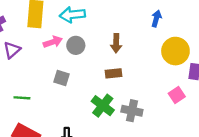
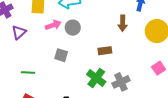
brown arrow: (116, 43) -> (123, 23), moved
gray cross: (132, 111) -> (121, 82), turned -36

